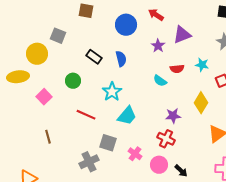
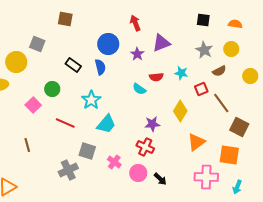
red arrow: (156, 15) -> (135, 23), turned 35
blue circle: (126, 25) -> (108, 44), moved
pink square: (44, 97) -> (33, 105), moved

